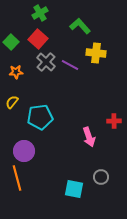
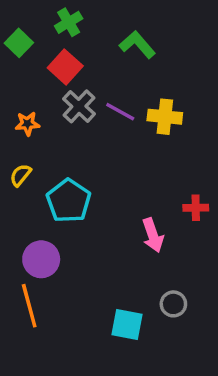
green square: (11, 42) -> (19, 43), moved
yellow cross: (96, 53) -> (165, 117), moved
cyan pentagon: (40, 117) -> (69, 201), turned -30

